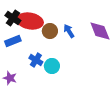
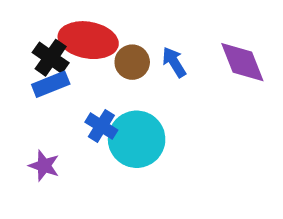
black cross: (13, 18) -> (51, 58), moved
cyan circle: (52, 66) -> (137, 139), size x1.6

